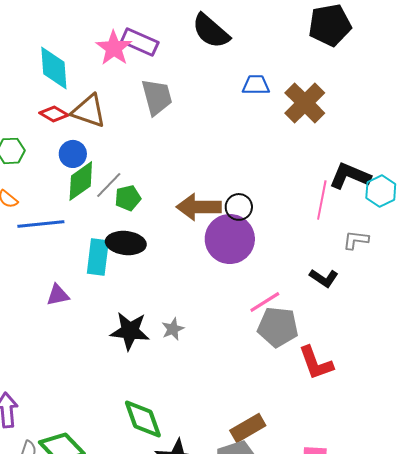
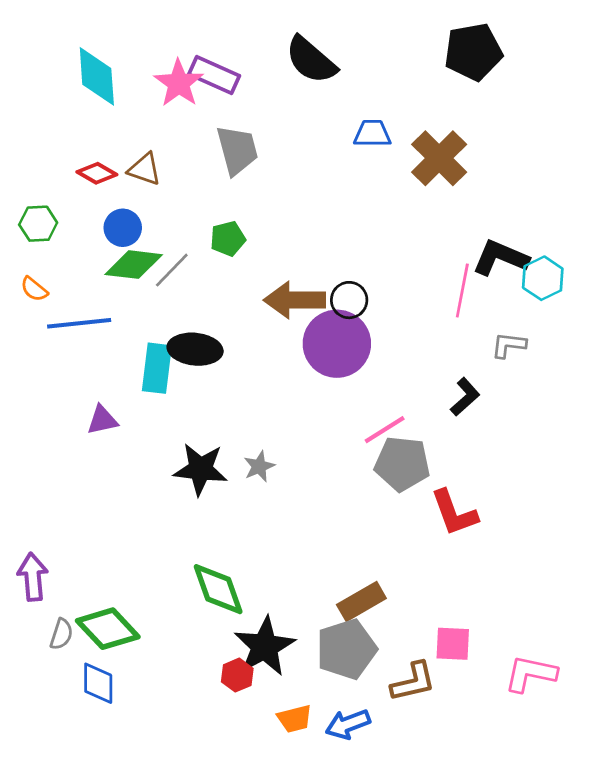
cyan diamond: (54, 68) -> (97, 76), moved
brown triangle: (89, 111) -> (145, 169), size x0.7
green diamond: (81, 181) -> (134, 265), turned 42
green pentagon: (128, 198) -> (228, 239), moved
black L-shape: (324, 278) -> (465, 397), turned -76

